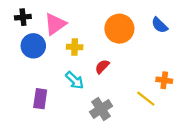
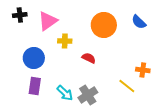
blue circle: (33, 46) -> (34, 58), moved
red semicircle: (102, 67) -> (89, 58), turned 72
cyan arrow: (75, 80) -> (65, 93), moved

